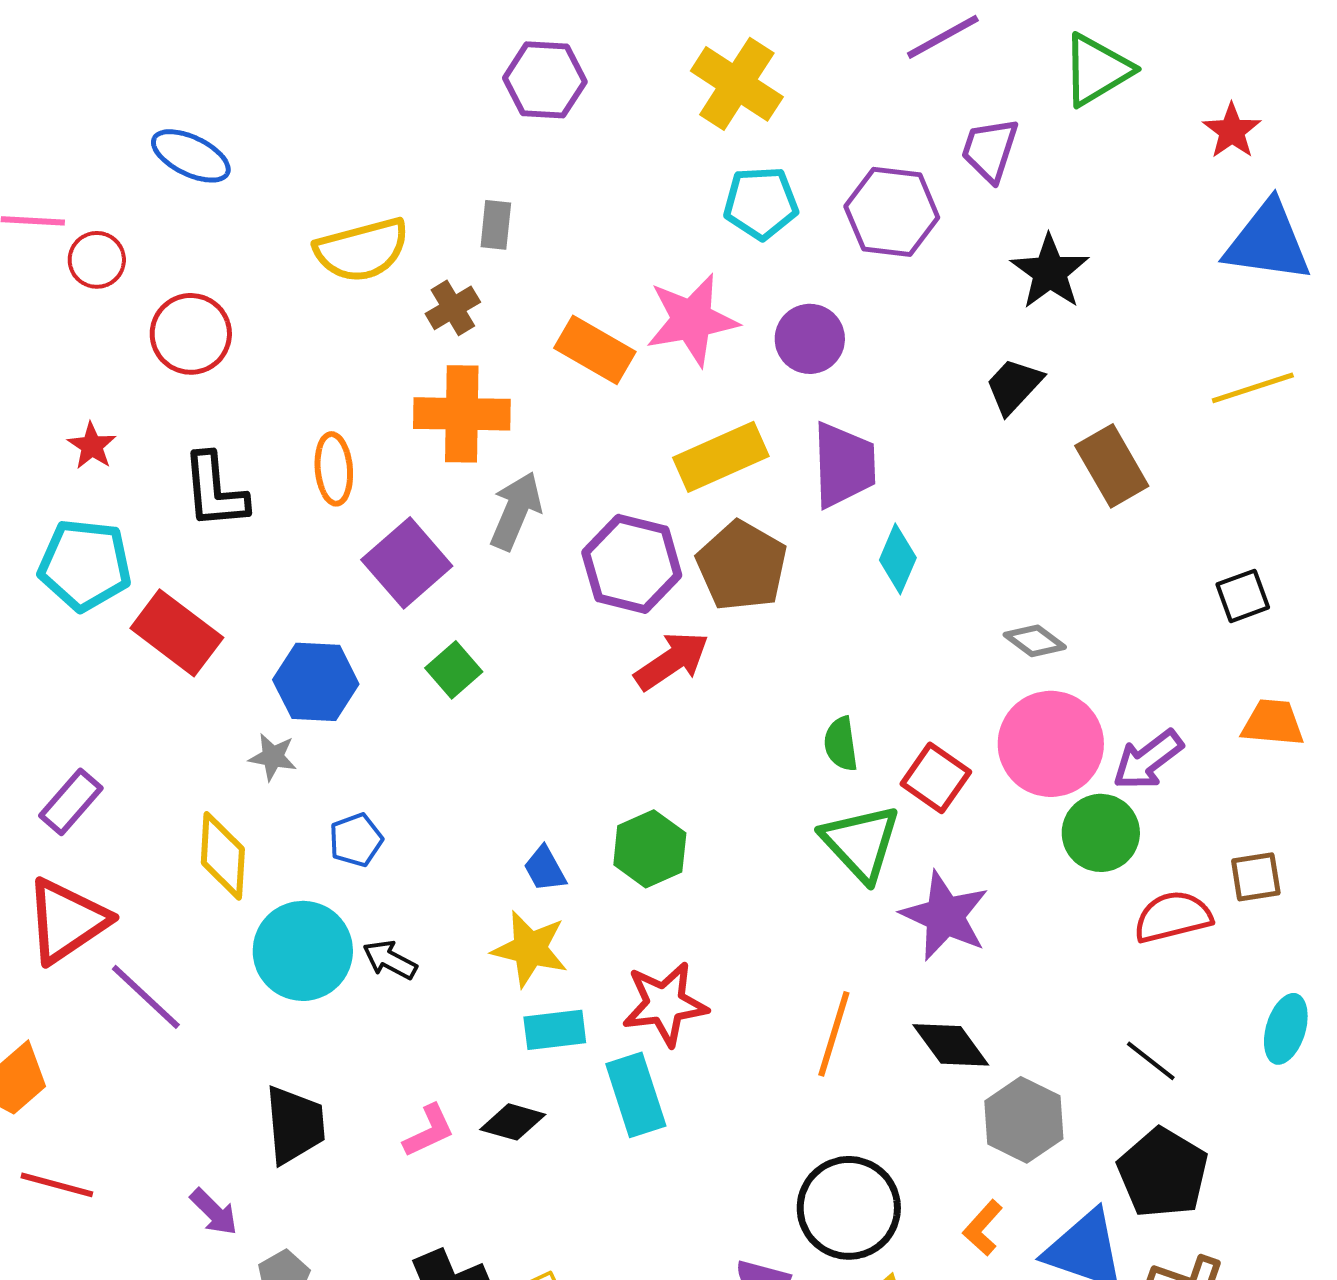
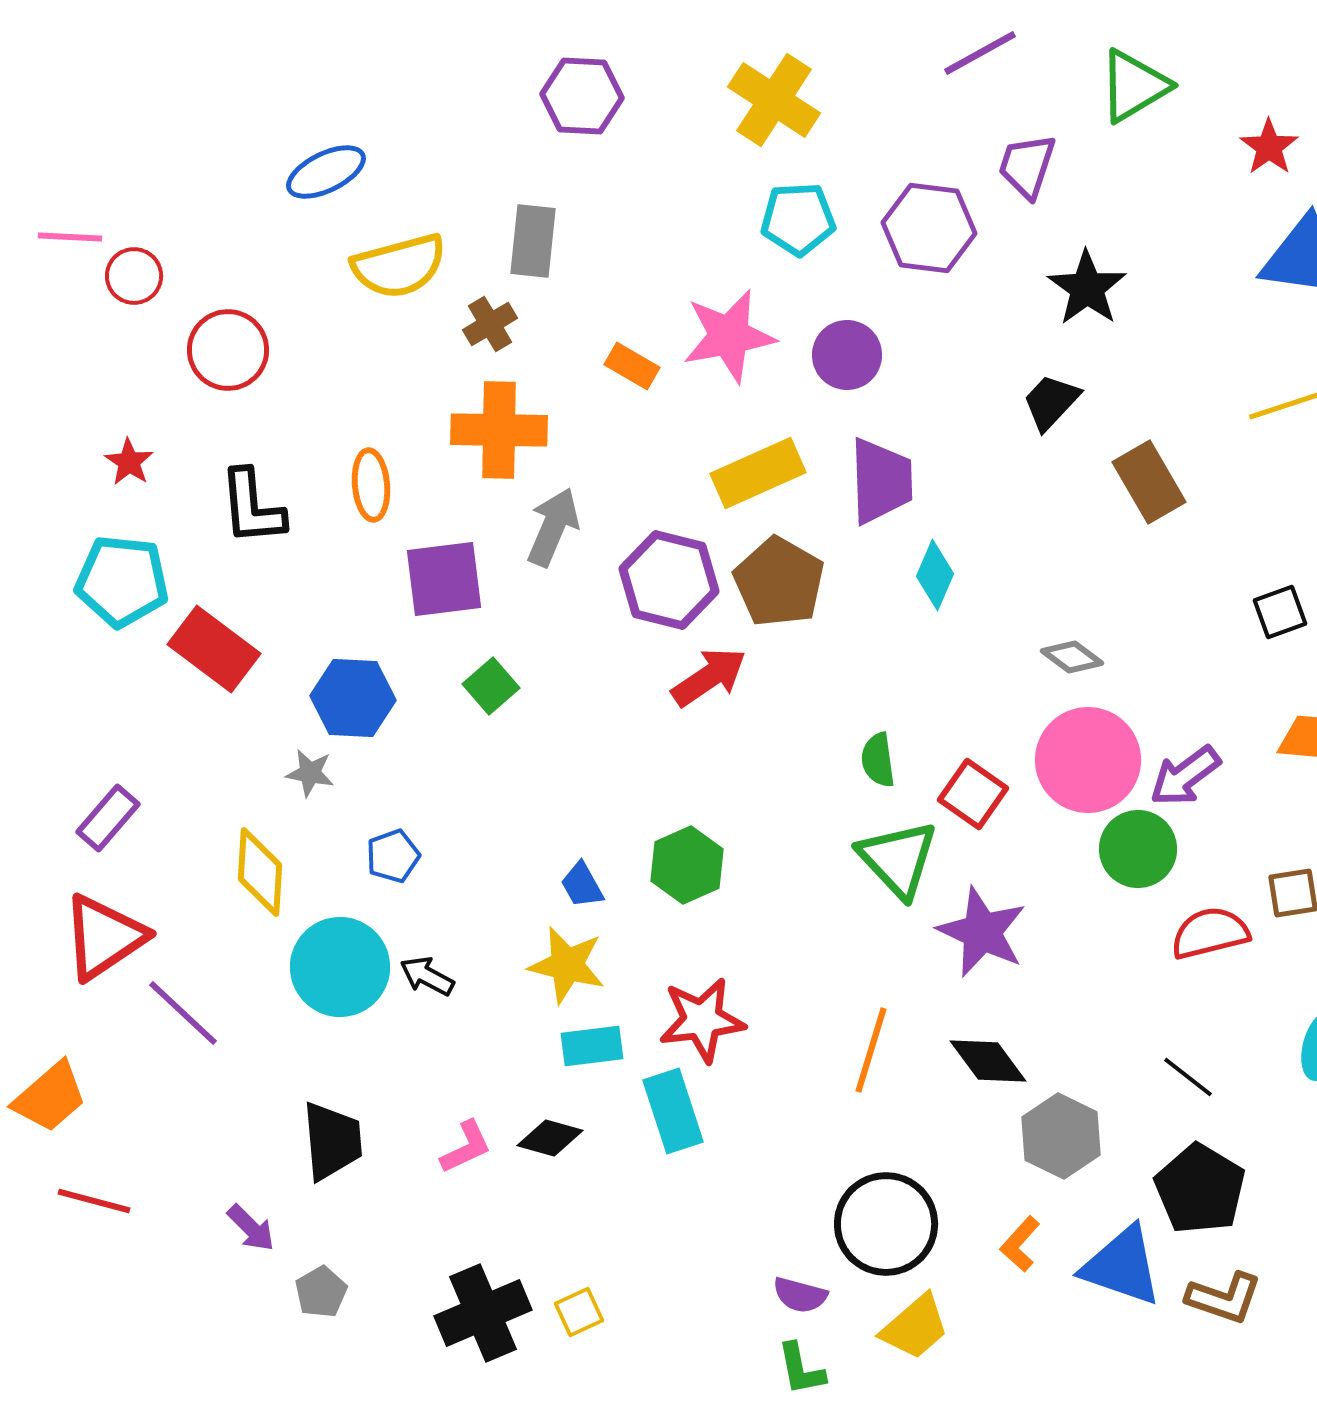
blue ellipse: (191, 156) -> (326, 172), moved, turned -52
gray rectangle: (496, 225) -> (533, 241), size x1.5
orange rectangle: (595, 350) -> (632, 366), size x0.7
purple square: (407, 563) -> (444, 579), turned 34

